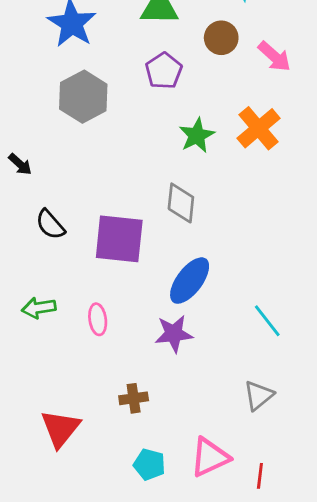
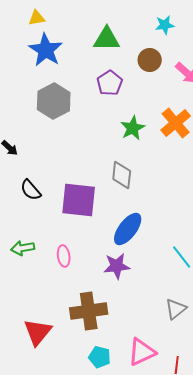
brown cross: (134, 398) -> (89, 311), size x1.8

